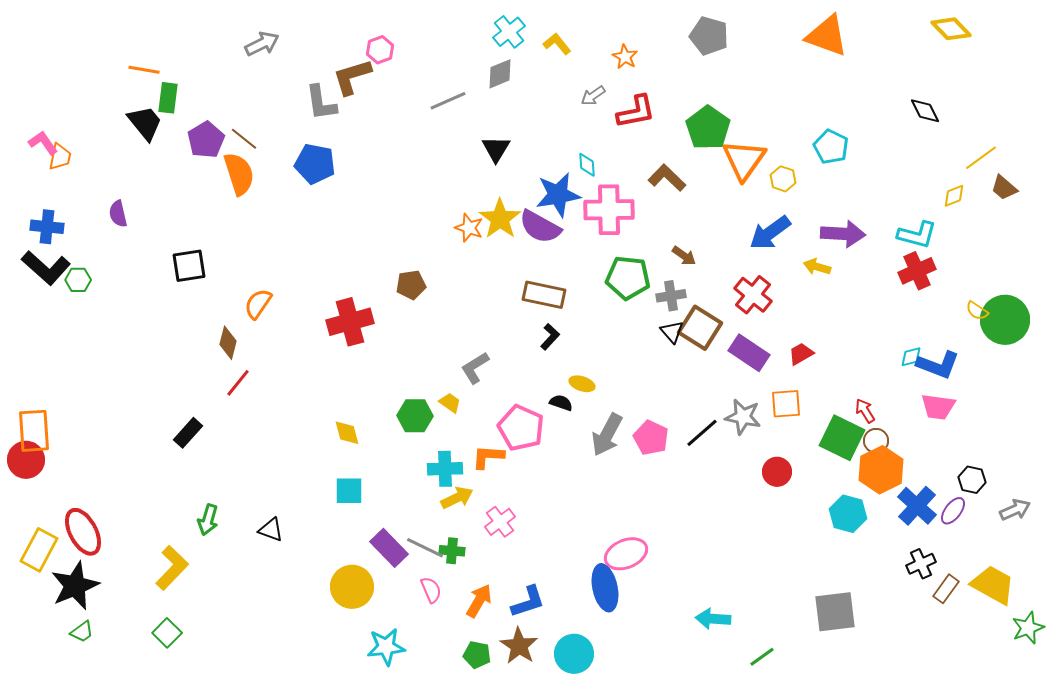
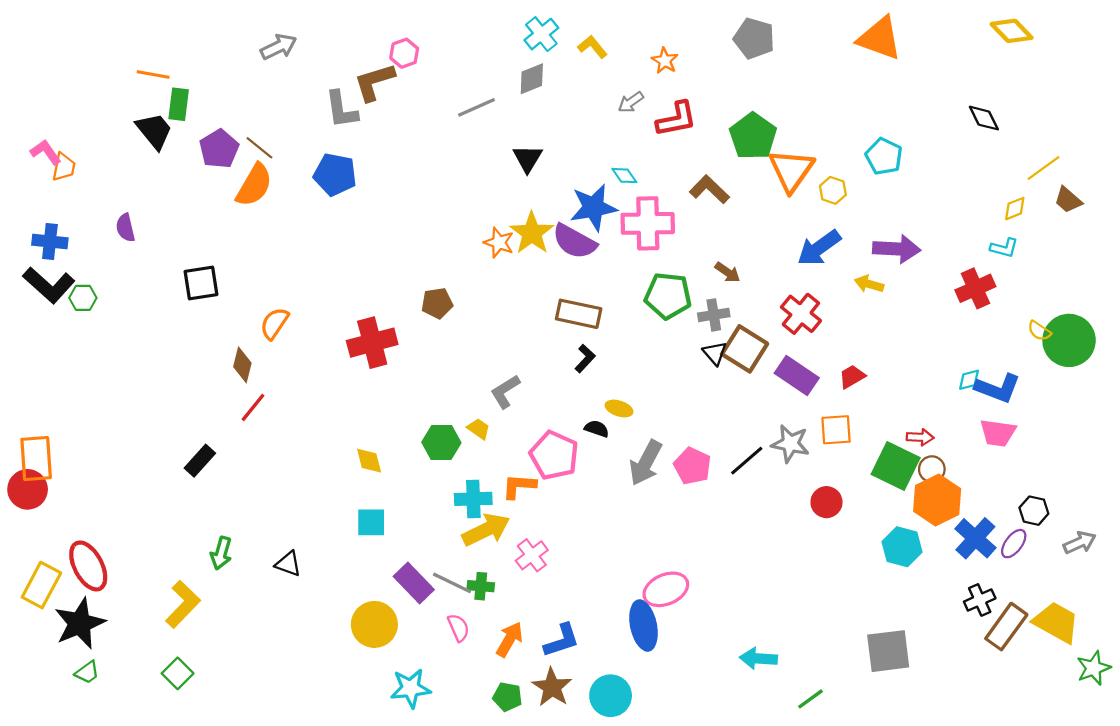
cyan diamond: (587, 165) -> (624, 176), turned -30
orange semicircle: (239, 174) -> (254, 185), turned 48
cyan L-shape: (917, 235) -> (1004, 248), moved, size x0.7
red arrow: (865, 411) -> (920, 437), turned 125
yellow arrow: (457, 498) -> (486, 530), size x1.4
brown rectangle: (946, 589) -> (1006, 627), size x1.5

